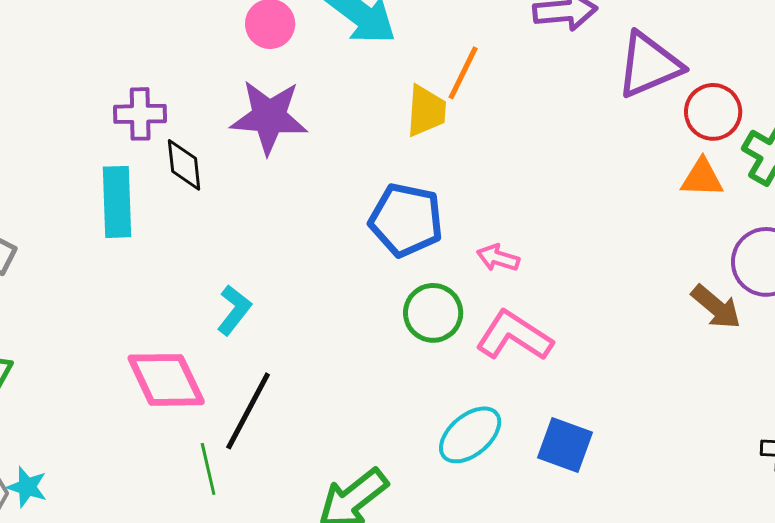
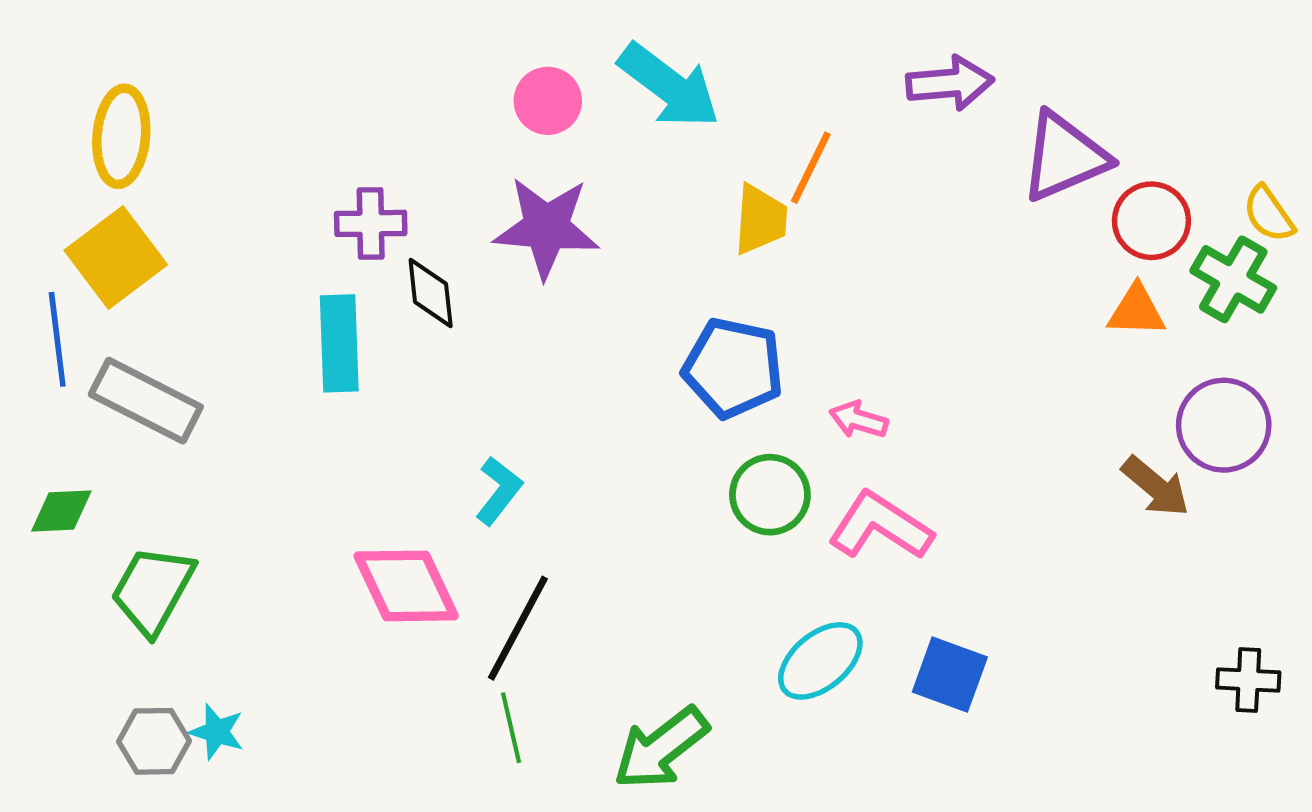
green line: (208, 469) -> (511, 728), moved

